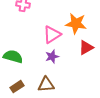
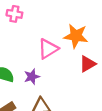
purple star: (52, 57) -> (32, 77), moved

